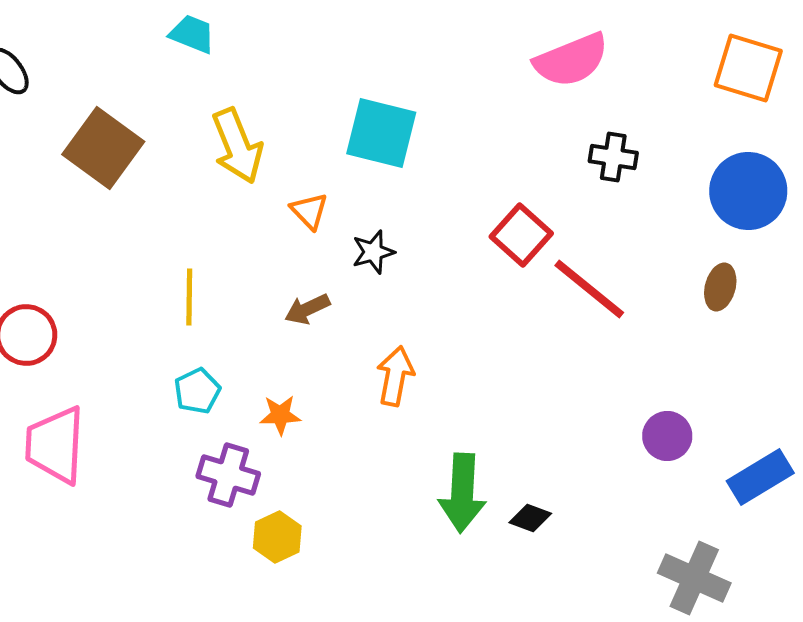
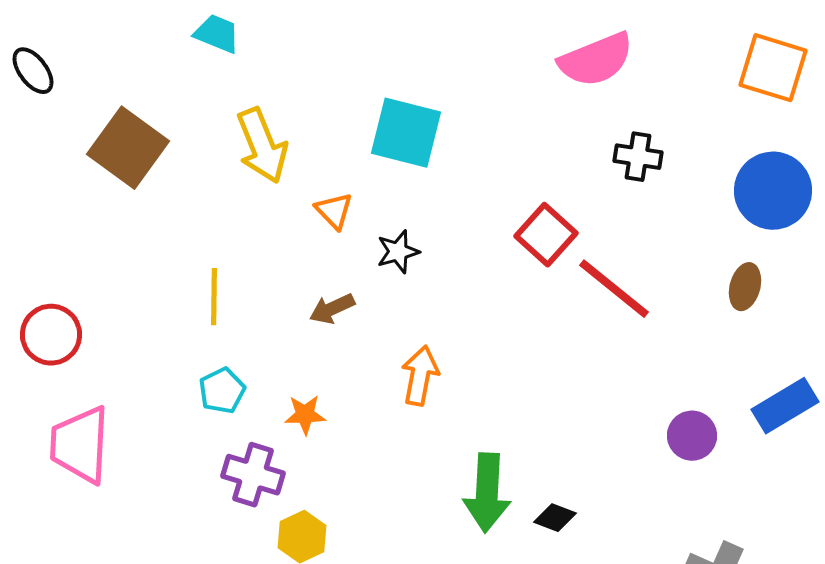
blue rectangle: (760, 477) -> (785, 406), moved

